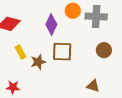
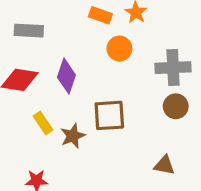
gray cross: (96, 16) -> (173, 68), moved
purple diamond: (51, 25) -> (66, 76), moved

